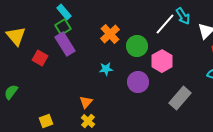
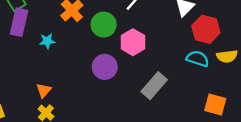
purple rectangle: (65, 44) -> (19, 22), turned 45
cyan star: (106, 69) -> (47, 41), moved

